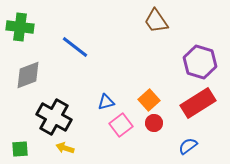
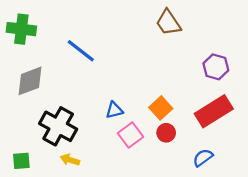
purple hexagon: (200, 62) -> (216, 67), size x0.7

